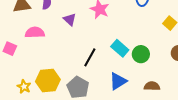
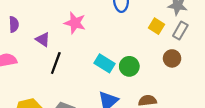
black line: (90, 57) -> (56, 63), moved

